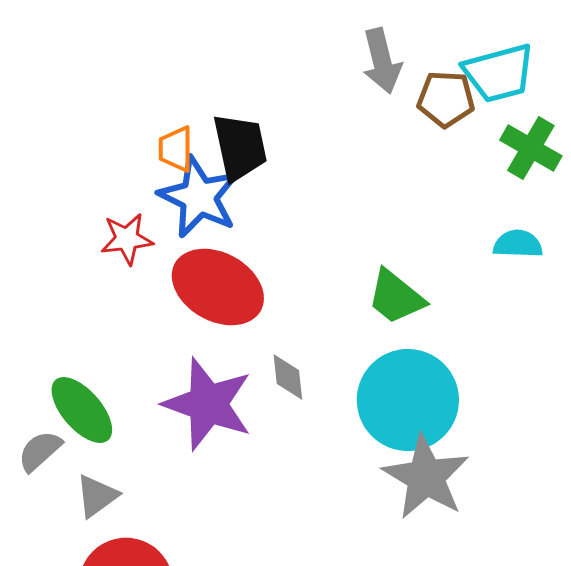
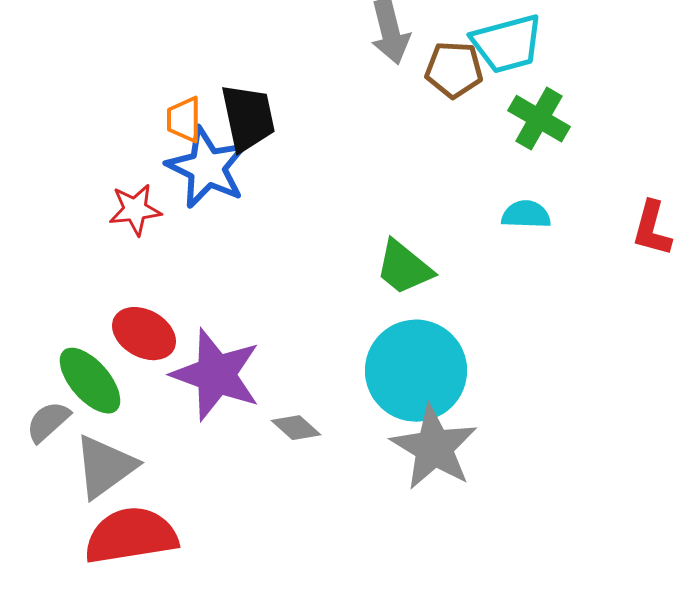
red ellipse: (218, 287) -> (144, 334), moved, size x0.7
gray diamond: (288, 377) -> (296, 428), moved, turned -42
gray triangle: (97, 496) -> (105, 467), size x1.5

